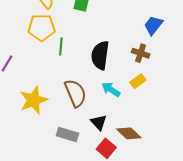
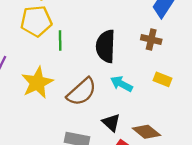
yellow rectangle: (138, 81) -> (163, 79), moved, turned 63
brown semicircle: (75, 93) -> (82, 92), turned 76
yellow star: (34, 100) -> (37, 83), moved

